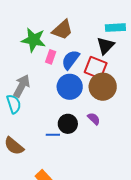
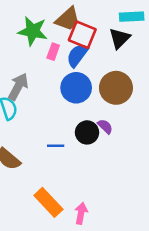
red square: (96, 68) -> (82, 35), moved
black circle: (68, 124) -> (87, 132), moved

